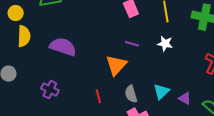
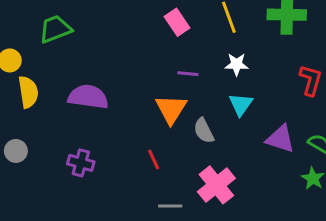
cyan triangle: (161, 92) -> (241, 104), moved
gray semicircle: (131, 94) -> (204, 131), moved
purple triangle: (185, 98) -> (280, 139), size x1.5

